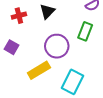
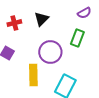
yellow rectangle: (39, 70) -> (33, 75), turned -60

